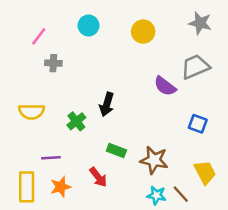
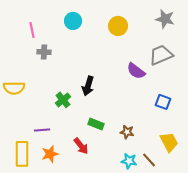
pink line: (39, 36) -> (32, 30), turned -49
yellow semicircle: (31, 112) -> (14, 88), moved
brown star: (154, 160) -> (127, 132), size x0.6

